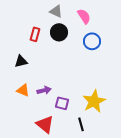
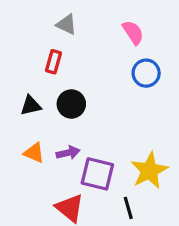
gray triangle: (56, 11) -> (66, 24), moved
black circle: (59, 32) -> (71, 104), moved
purple square: (62, 103) -> (97, 174), size x1.5

